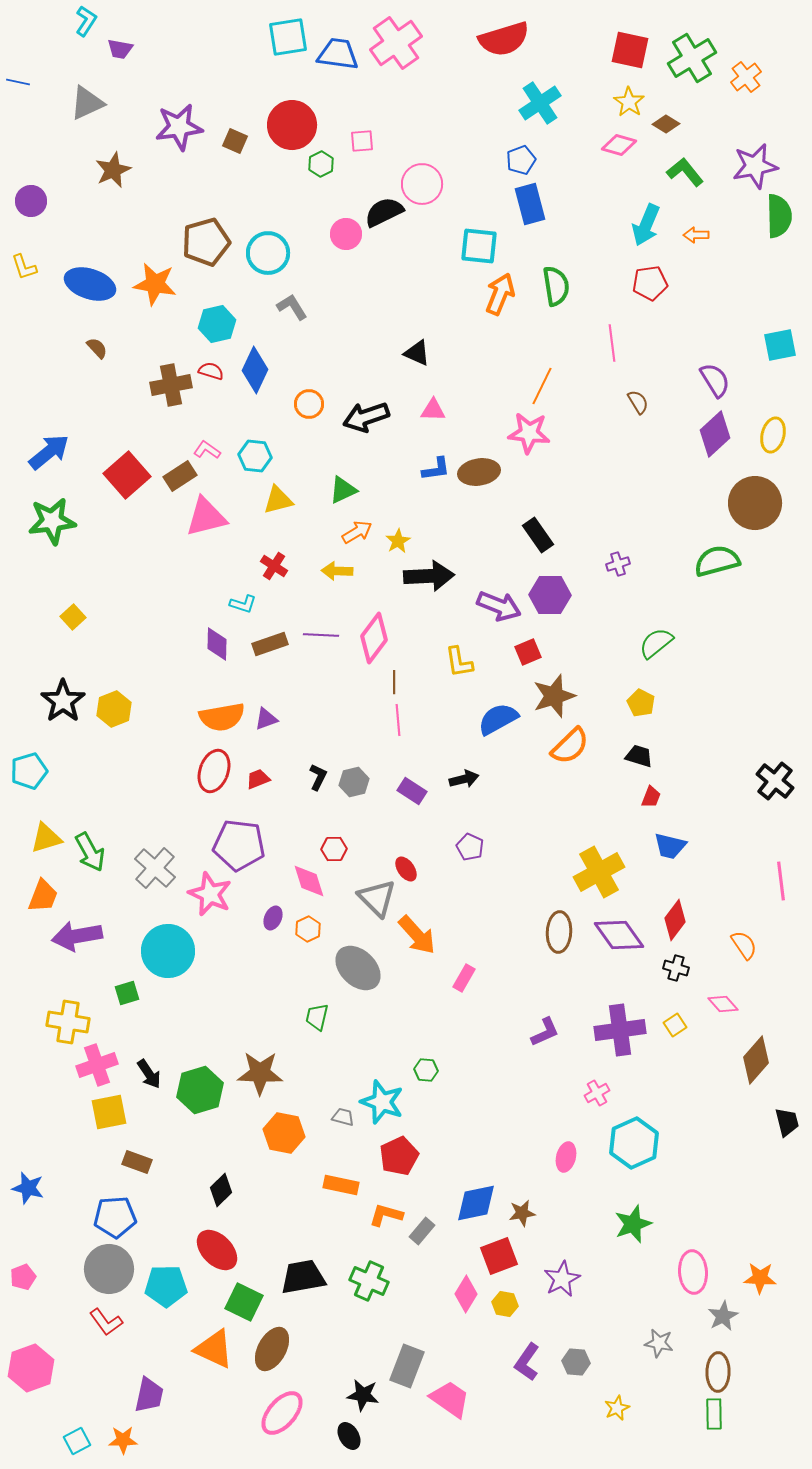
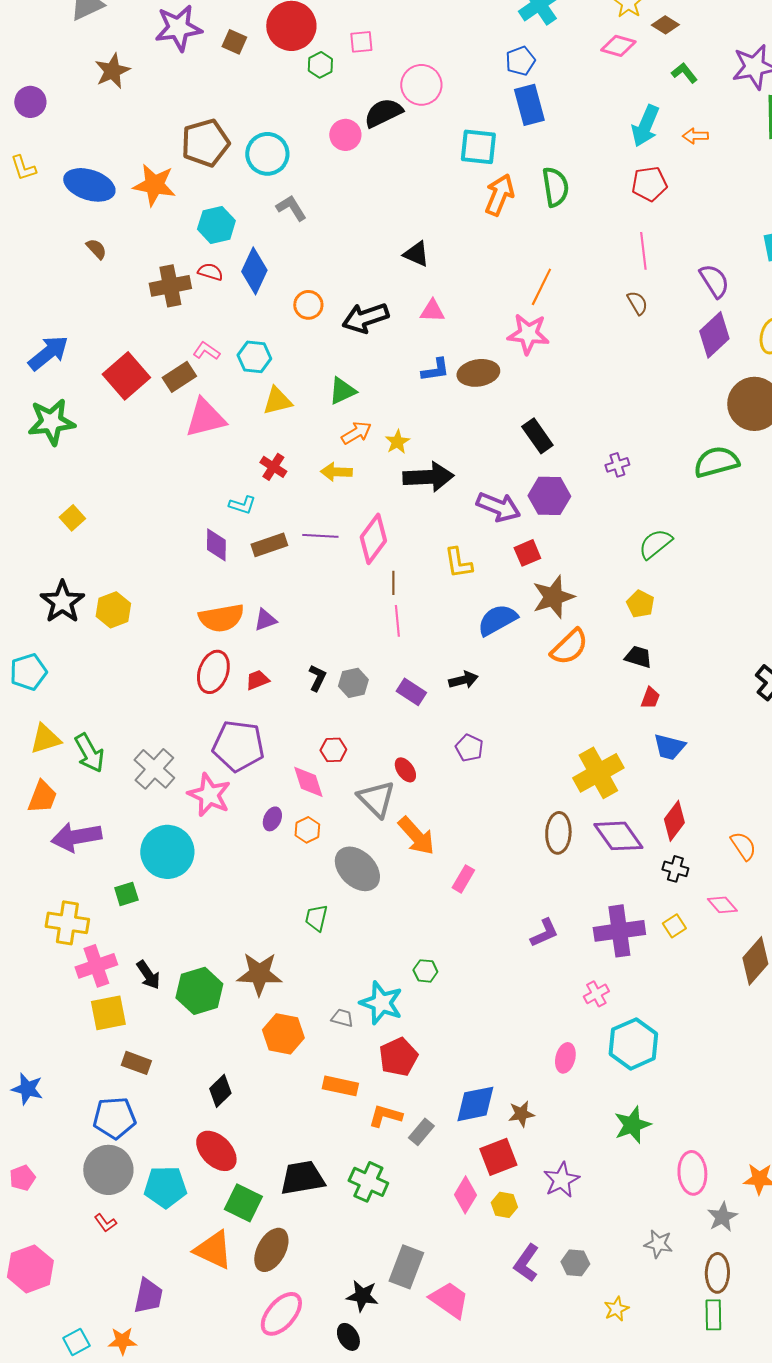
green L-shape: (685, 172) -> (684, 73), size x0.7
pink line: (612, 343) -> (643, 251), moved
red L-shape: (106, 1322) -> (105, 1223), size x0.7

